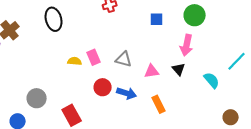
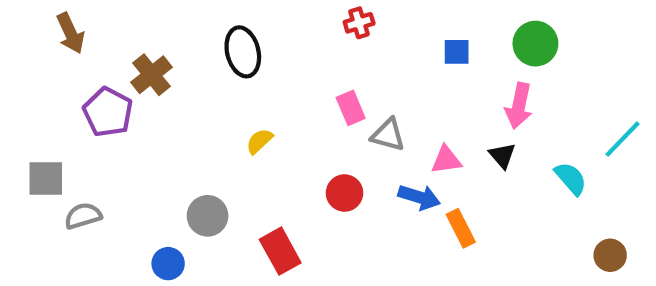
pink rectangle: (94, 57) -> (351, 108), moved
yellow semicircle: (75, 61) -> (259, 141), moved, turned -48
blue arrow: (127, 93) -> (419, 197), moved

